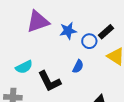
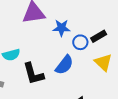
blue semicircle: (78, 66) -> (64, 65), size x1.5

